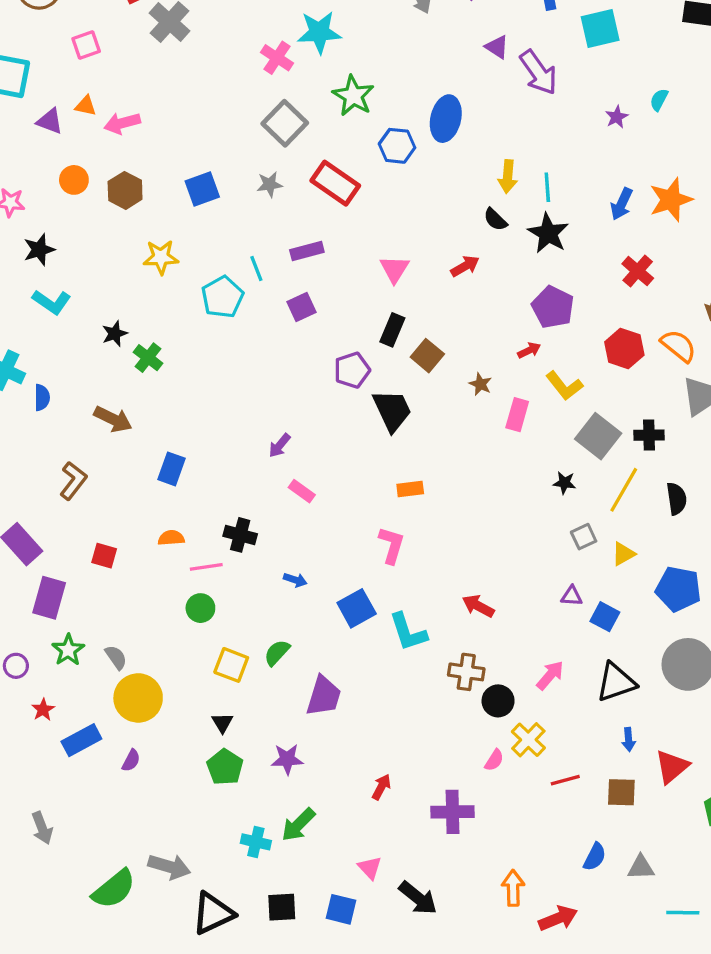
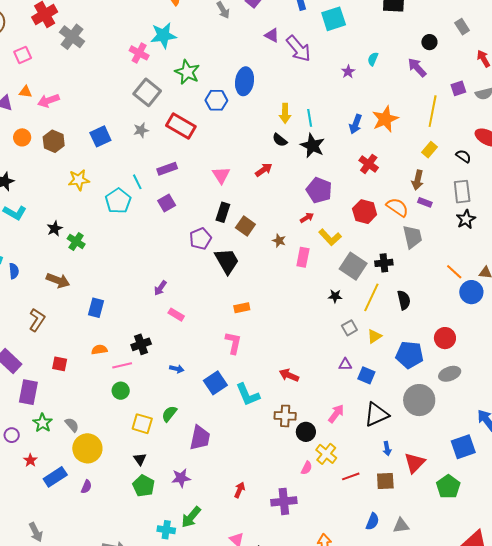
black cross: (240, 535) -> (141, 344), turned -30

